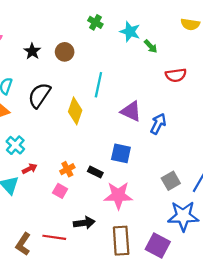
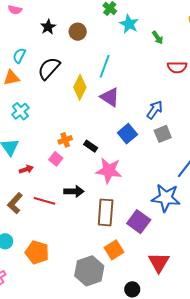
cyan star: (130, 32) -> (129, 24), moved
purple triangle: (131, 111) -> (110, 97), moved
blue square: (121, 153) -> (127, 134), moved, turned 30
red arrow: (30, 169) -> (26, 169), moved
gray square: (171, 181) -> (163, 134), moved

